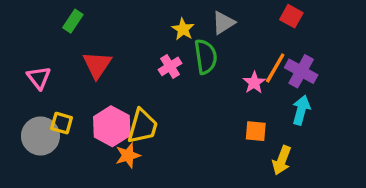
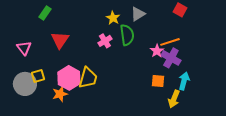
orange line: (275, 68) -> (170, 42), turned 42
purple cross: (301, 71) -> (171, 58), moved
cyan arrow: (301, 110) -> (184, 81), moved
yellow square: (62, 123) -> (38, 76), turned -32
orange star: (128, 155) -> (60, 94), moved

